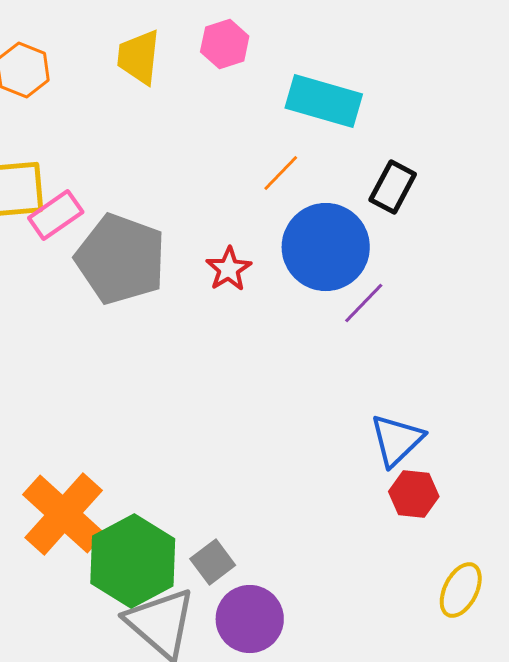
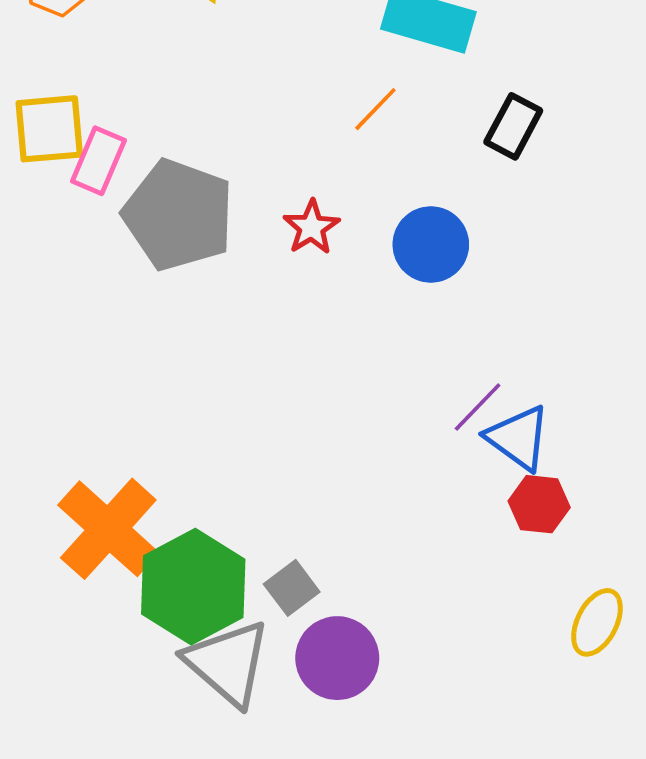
pink rectangle: (56, 215) -> (98, 161), turned -32
blue circle: (326, 247) -> (431, 244), moved, size x0.7
purple line: (364, 303) -> (478, 407), moved
blue triangle: (397, 440) -> (518, 438), turned -40

